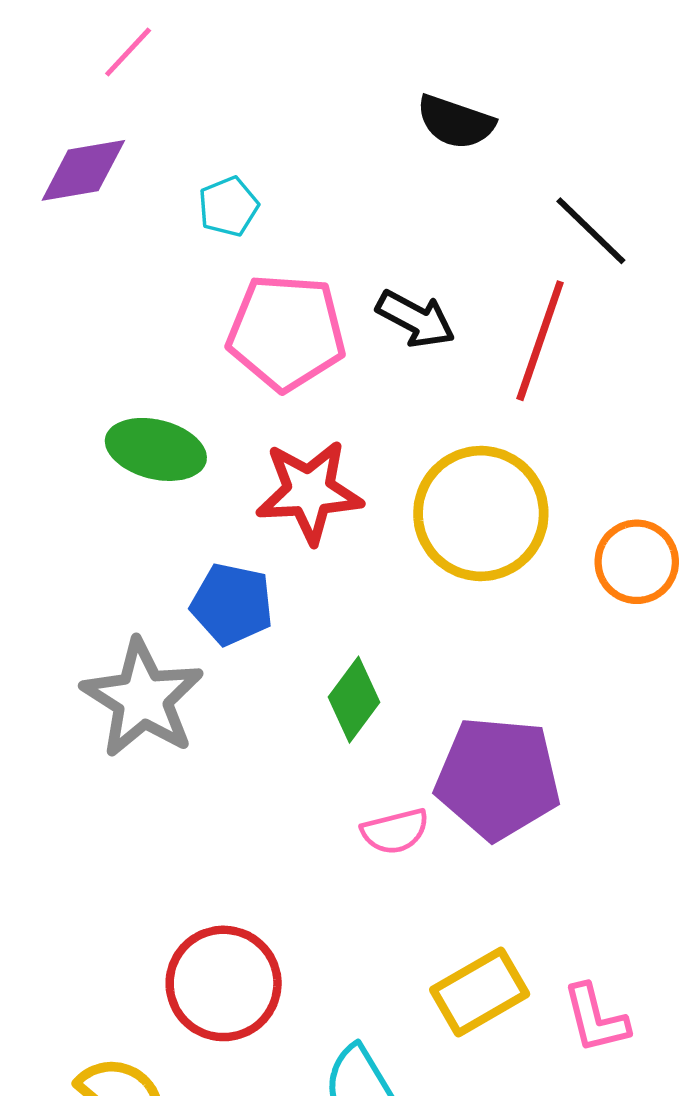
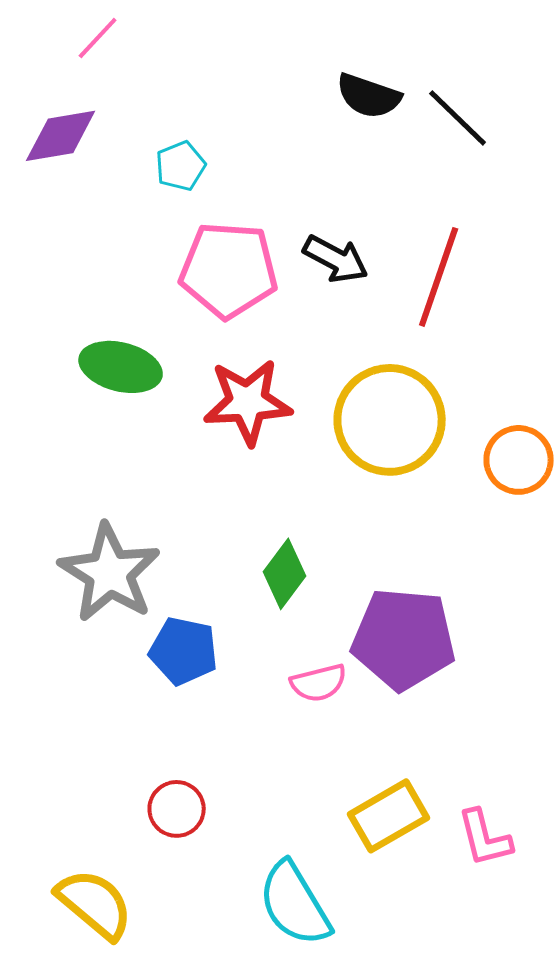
black line: (591, 231) -> (458, 118), moved
blue pentagon: (232, 604) -> (184, 651), moved
red circle: (224, 983) -> (177, 809), size x0.6

